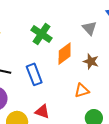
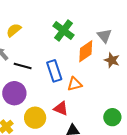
gray triangle: (89, 28) -> (104, 36), moved
orange triangle: (82, 91) -> (75, 84), moved

